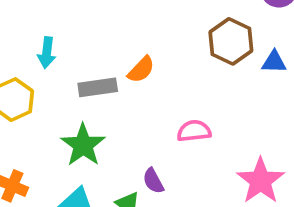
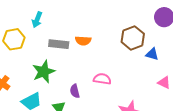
orange semicircle: (141, 70) -> (83, 41), turned 35
purple semicircle: (153, 181) -> (75, 91), moved

